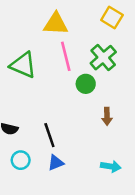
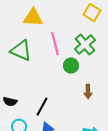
yellow triangle: (56, 24) -> (33, 18), moved
black line: (49, 135) -> (42, 107), turned 48

